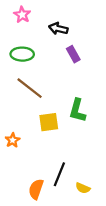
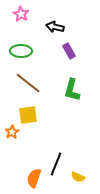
green L-shape: (77, 110) -> (72, 90), moved
yellow square: (49, 122) -> (28, 115), moved

